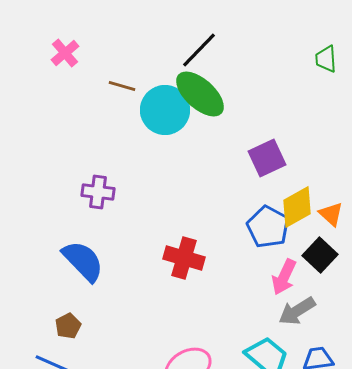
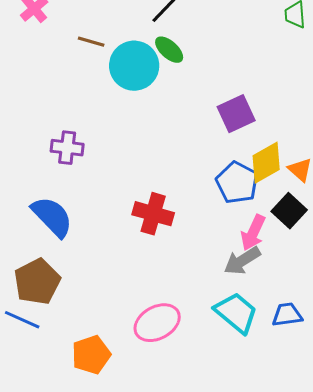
green ellipse: (200, 94) -> (169, 50), size x0.6
gray arrow: (297, 311) -> (242, 261), moved
brown pentagon: (68, 326) -> (37, 282), size x1.8

